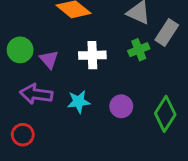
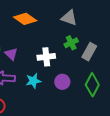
gray rectangle: (167, 32) -> (89, 52), moved
white cross: (92, 55) -> (46, 57), moved

